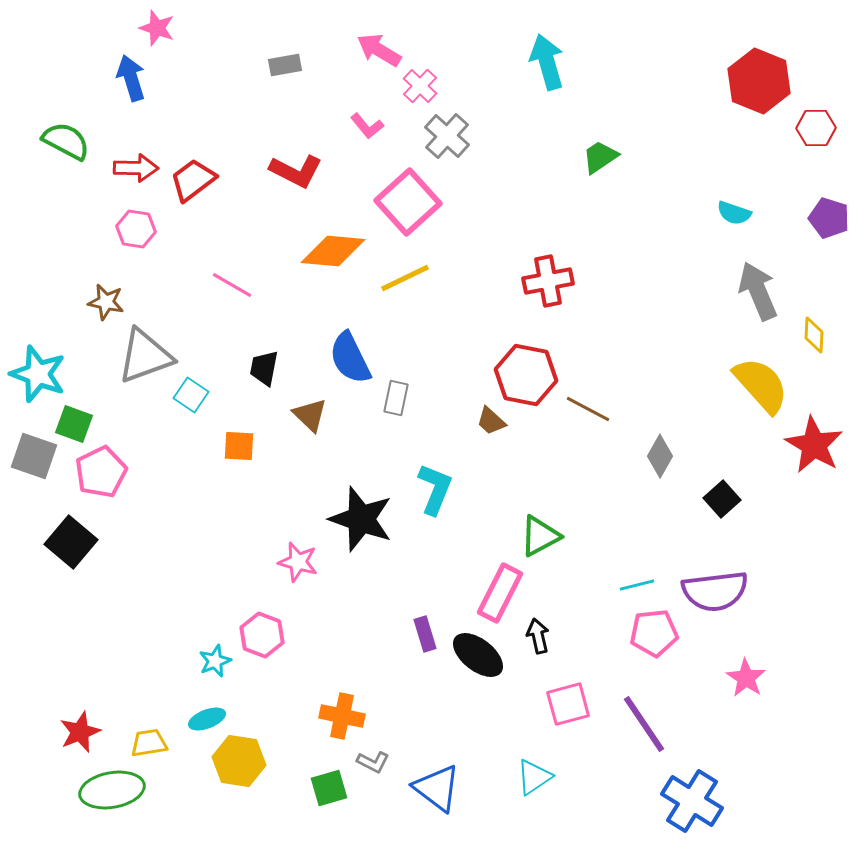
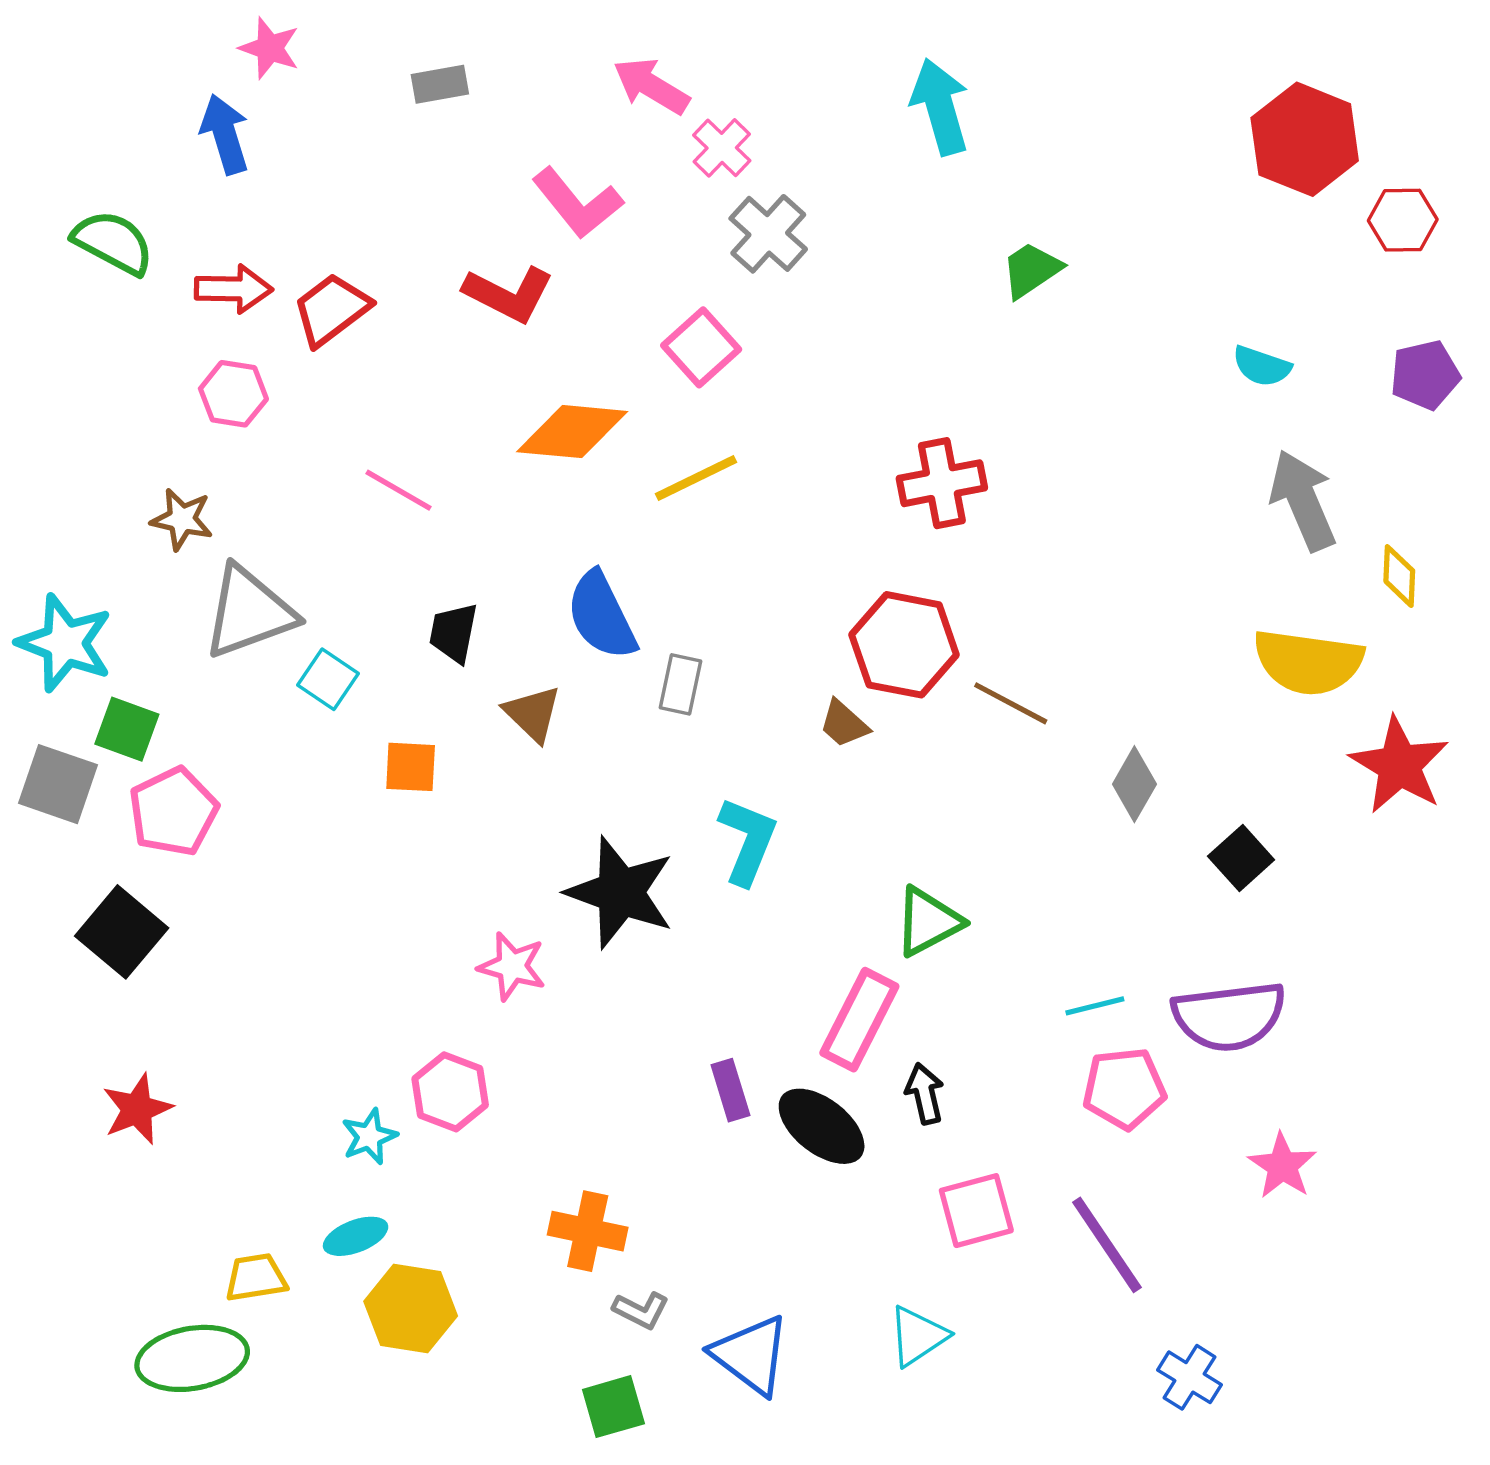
gray rectangle: (285, 65) -> (440, 84), moved
pink L-shape: (367, 126) -> (577, 203), moved, size x1.6
pink square: (408, 202) -> (701, 347), size x0.7
purple pentagon: (829, 218) -> (1425, 375), turned -30
yellow semicircle: (761, 385) -> (1308, 662), turned 140
red star: (80, 732) -> (137, 1109), moved
green square: (329, 788) -> (613, 1407), moved
blue cross: (692, 801) -> (1189, 1377), size x0.6

